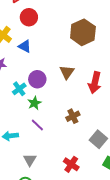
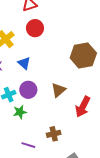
blue triangle: (25, 46) -> (24, 63), moved
purple line: (37, 125) -> (28, 145), moved, turned -40

